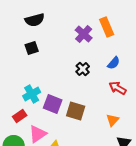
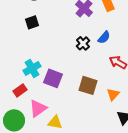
blue semicircle: (114, 63) -> (104, 37), moved
brown square: (76, 111) -> (88, 85), moved

